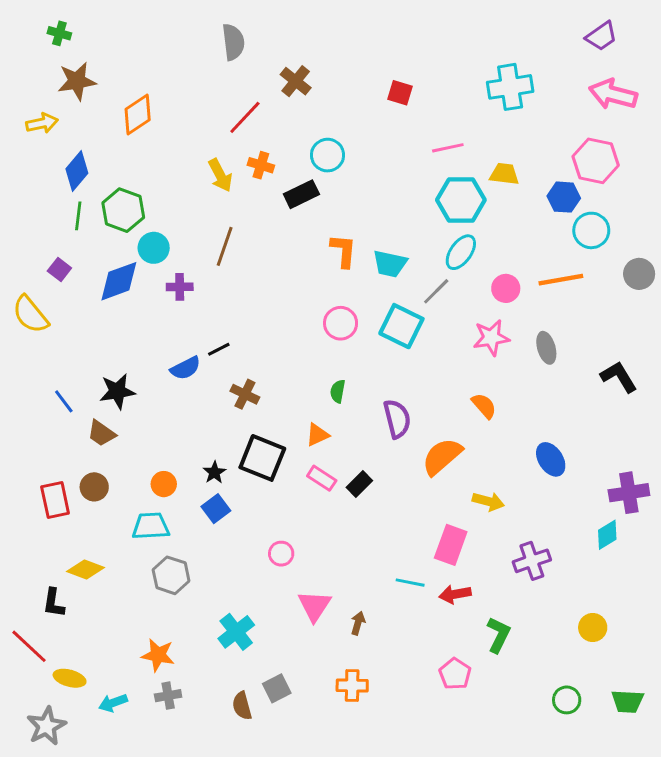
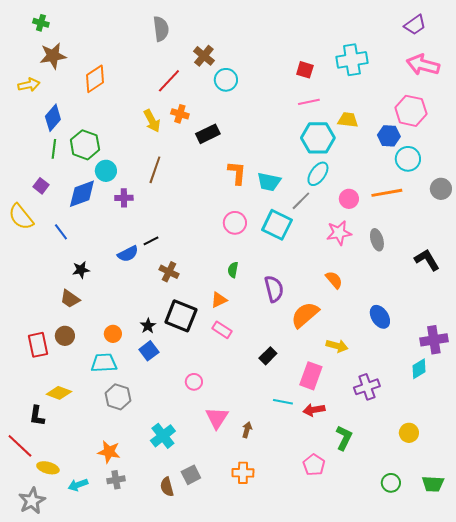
red square: (400, 93) -> (305, 70), moved
cyan circle: (328, 155) -> (226, 80), moved
black star: (117, 391) -> (81, 270), size x0.7
blue line: (64, 401) -> (61, 232), moved
black rectangle: (359, 484) -> (268, 356), moved

